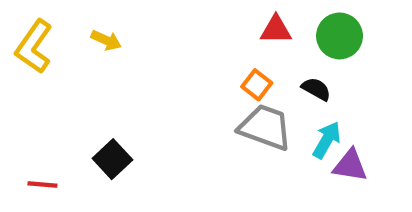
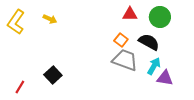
black semicircle: (316, 89) -> (149, 42), size x1.5
red line: (42, 185) -> (20, 87), turned -64

